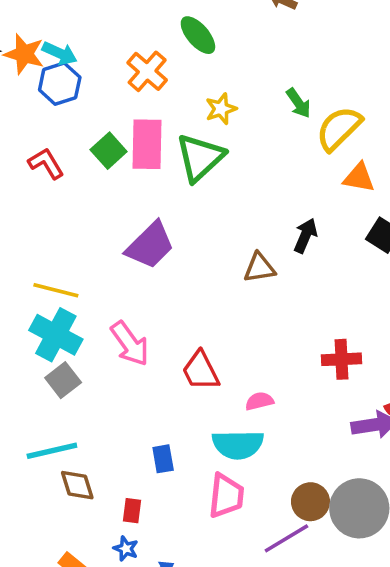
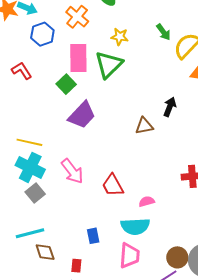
blue hexagon: (60, 84) -> (42, 34), moved
yellow star: (221, 109) -> (120, 37), turned 30
green square: (109, 151) -> (66, 84), moved

